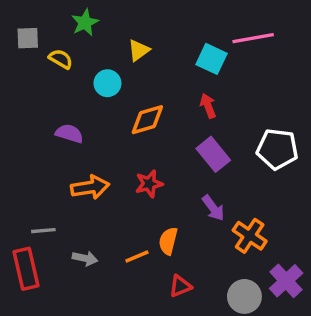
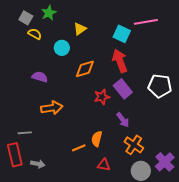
gray square: (28, 38) -> (26, 18), moved, turned 32
red arrow: (208, 106) -> (120, 61), size x1.6
red star: (149, 184) -> (102, 97), moved
orange cross: (250, 236) -> (134, 145), moved
gray arrow: (85, 258) -> (38, 164), moved
red triangle: (180, 286) -> (104, 165), turned 32

